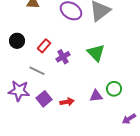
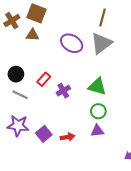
green triangle: (96, 53) -> (97, 86), turned -30
gray line: (37, 71) -> (20, 95), moved
green circle: (114, 89) -> (98, 111), moved

